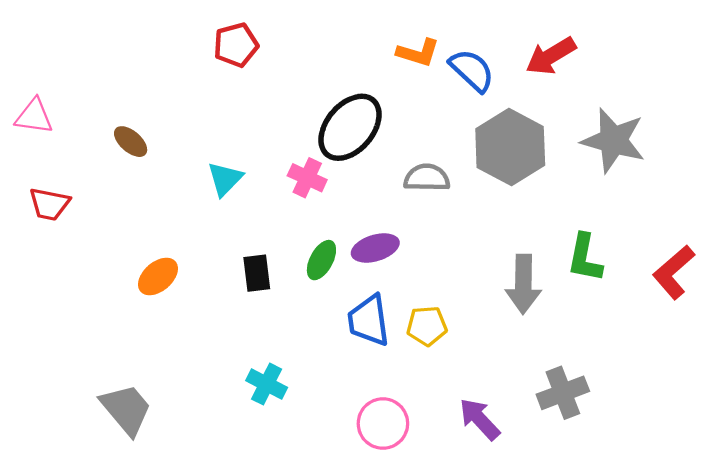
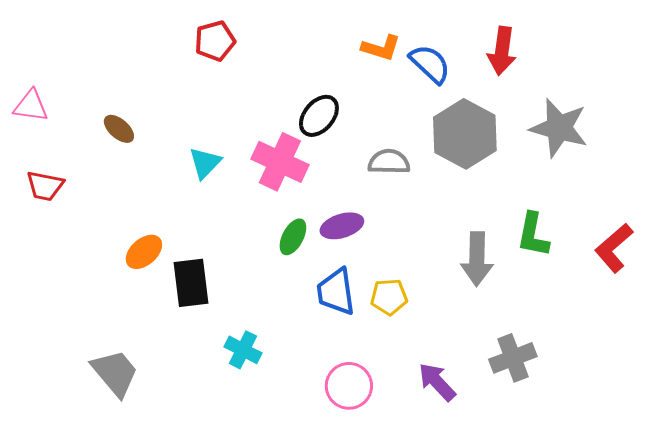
red arrow: (551, 56) -> (502, 51), turned -51
black ellipse: (350, 127) -> (319, 116), size x0.7
pink cross: (307, 178) -> (280, 162), size x1.6
black rectangle: (257, 273) -> (191, 283), moved, size x1.4

